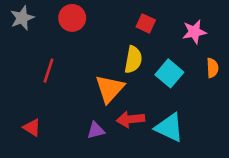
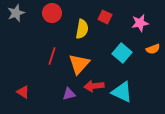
yellow semicircle: (133, 60) -> (82, 29), moved
orange semicircle: (212, 68) -> (153, 49), turned 72
red line: (49, 71) -> (52, 56), moved

